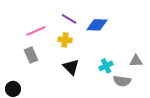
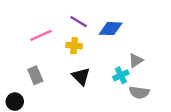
gray rectangle: (31, 55) -> (35, 75), moved
gray triangle: (136, 61) -> (136, 60), moved, turned -32

